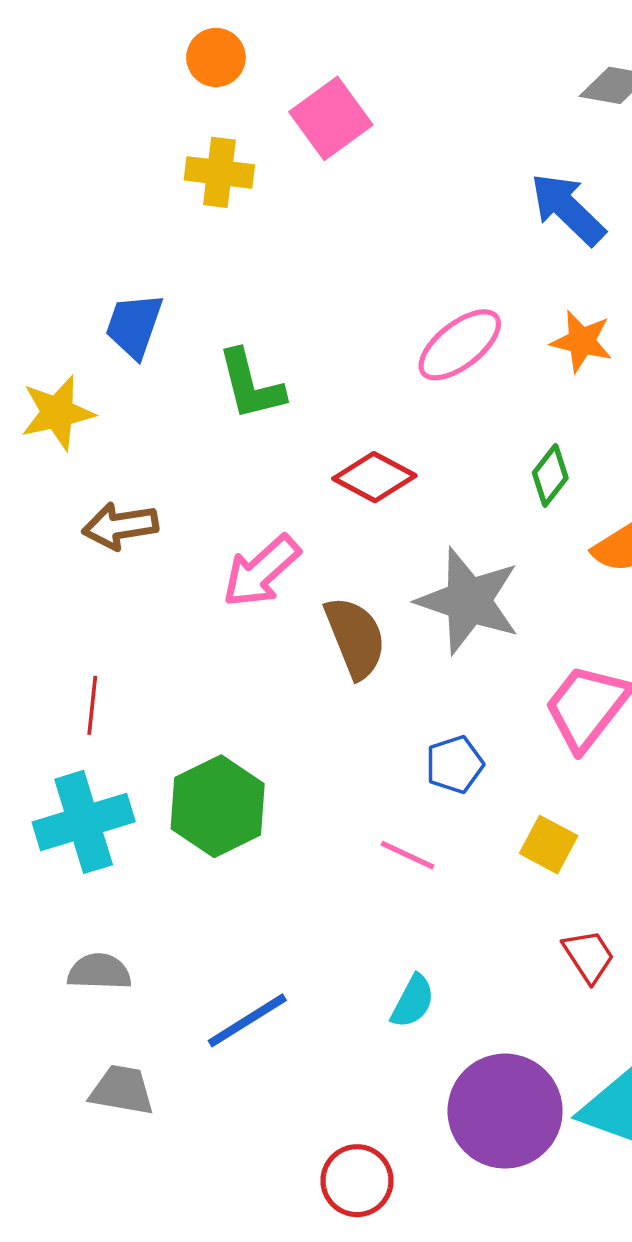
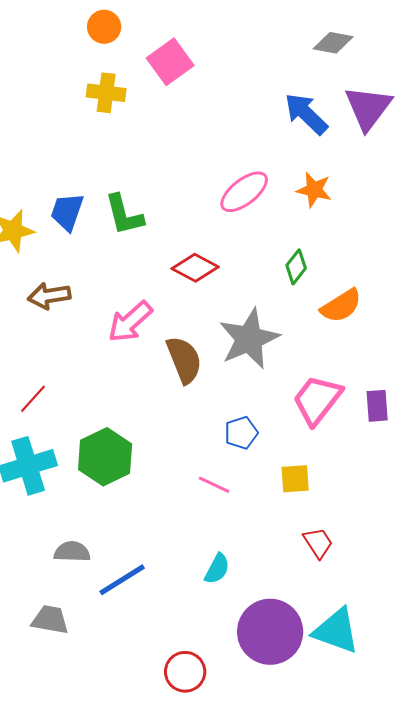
blue trapezoid: (134, 326) -> (67, 212), moved
gray star: (468, 601) -> (249, 339), turned 30
red line: (92, 705) -> (33, 399), turned 36
yellow square: (549, 845) -> (295, 479), turned -32
gray semicircle: (99, 972) -> (72, 552), moved

